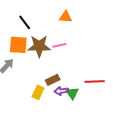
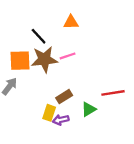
black line: (25, 22) -> (39, 36), moved
purple arrow: (61, 91) -> (61, 120), moved
green triangle: (72, 93) -> (89, 109), turned 40

